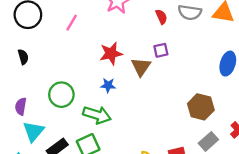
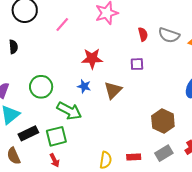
brown triangle: (141, 67) -> (113, 90), moved

